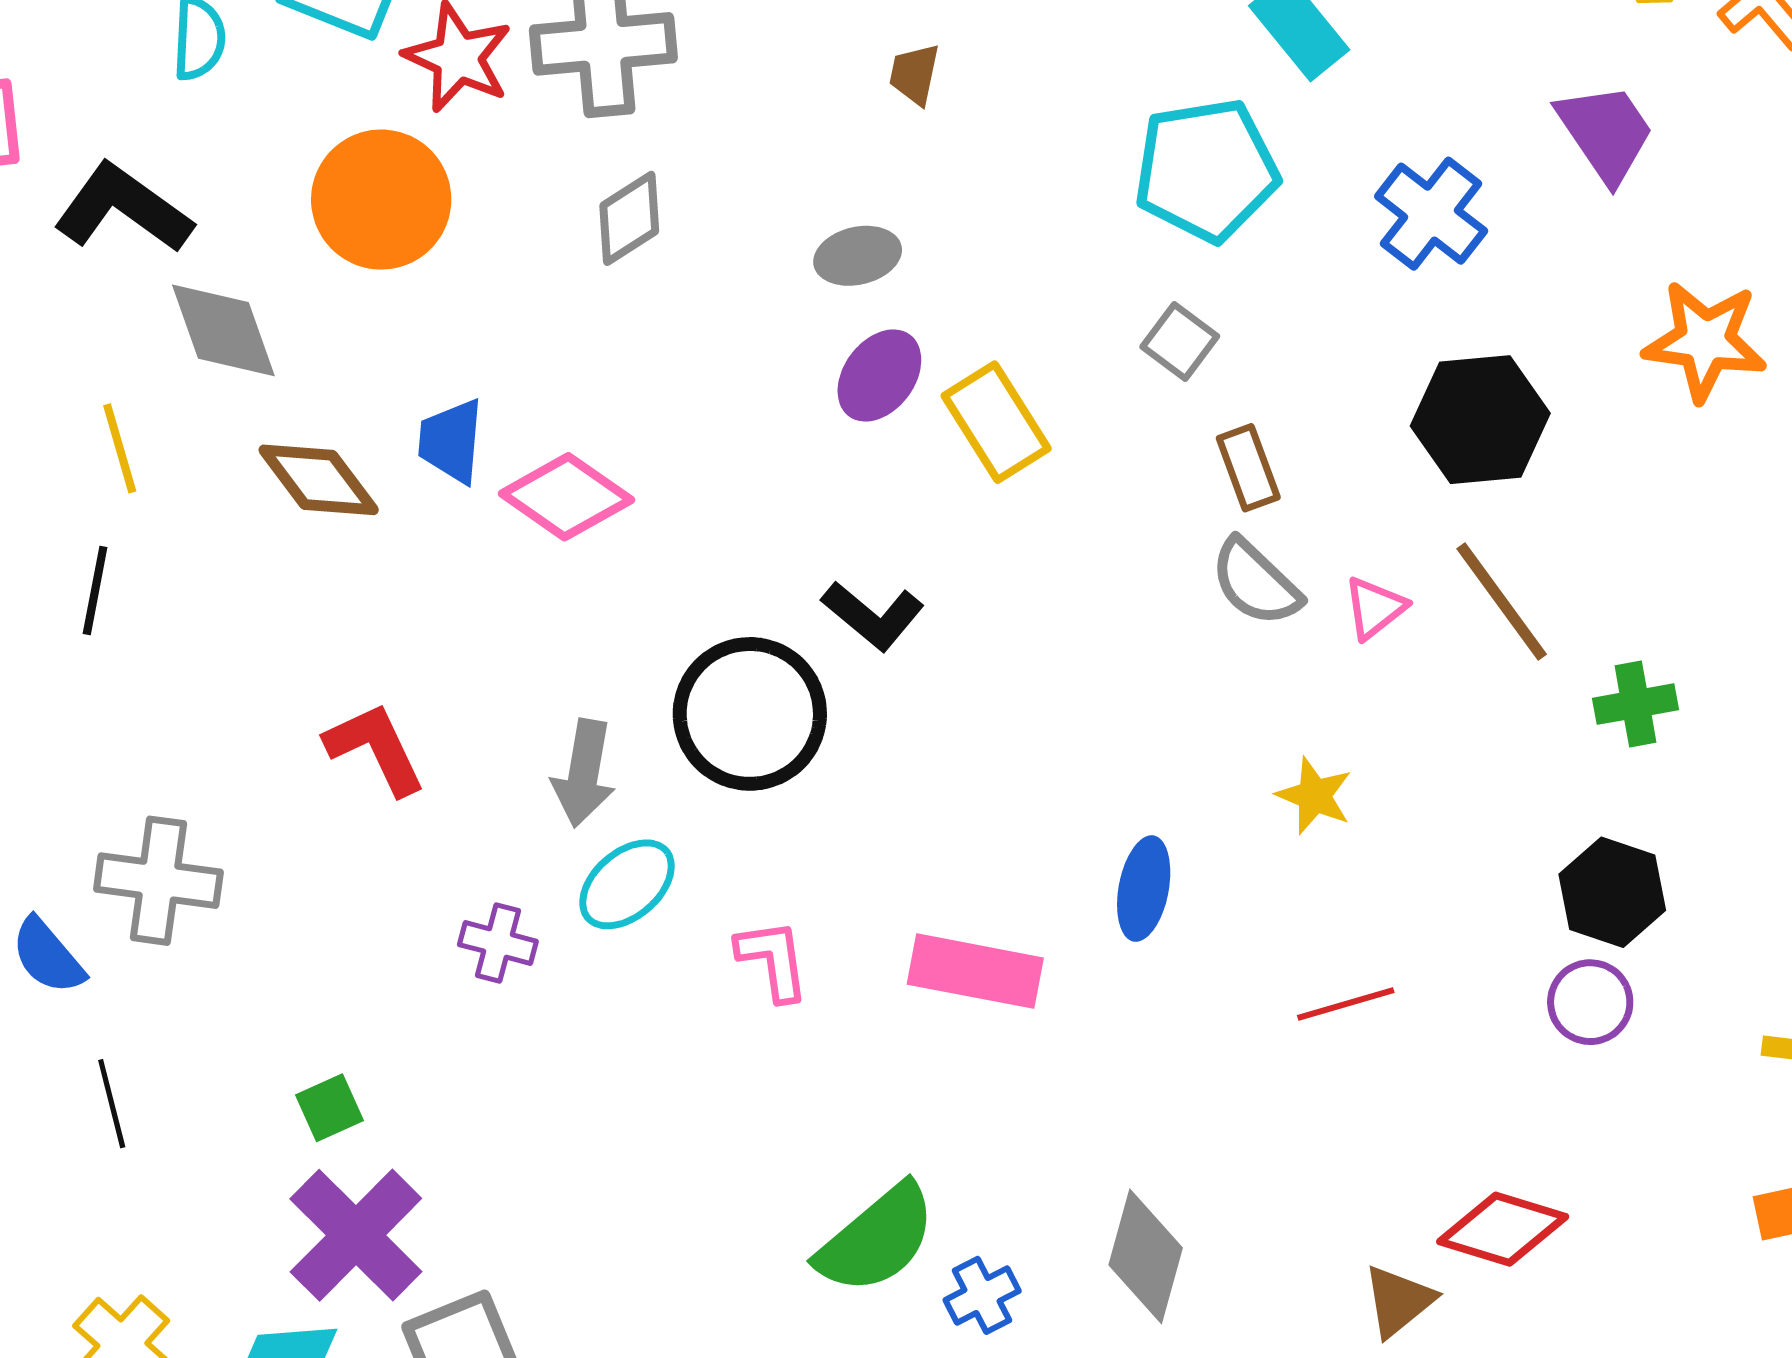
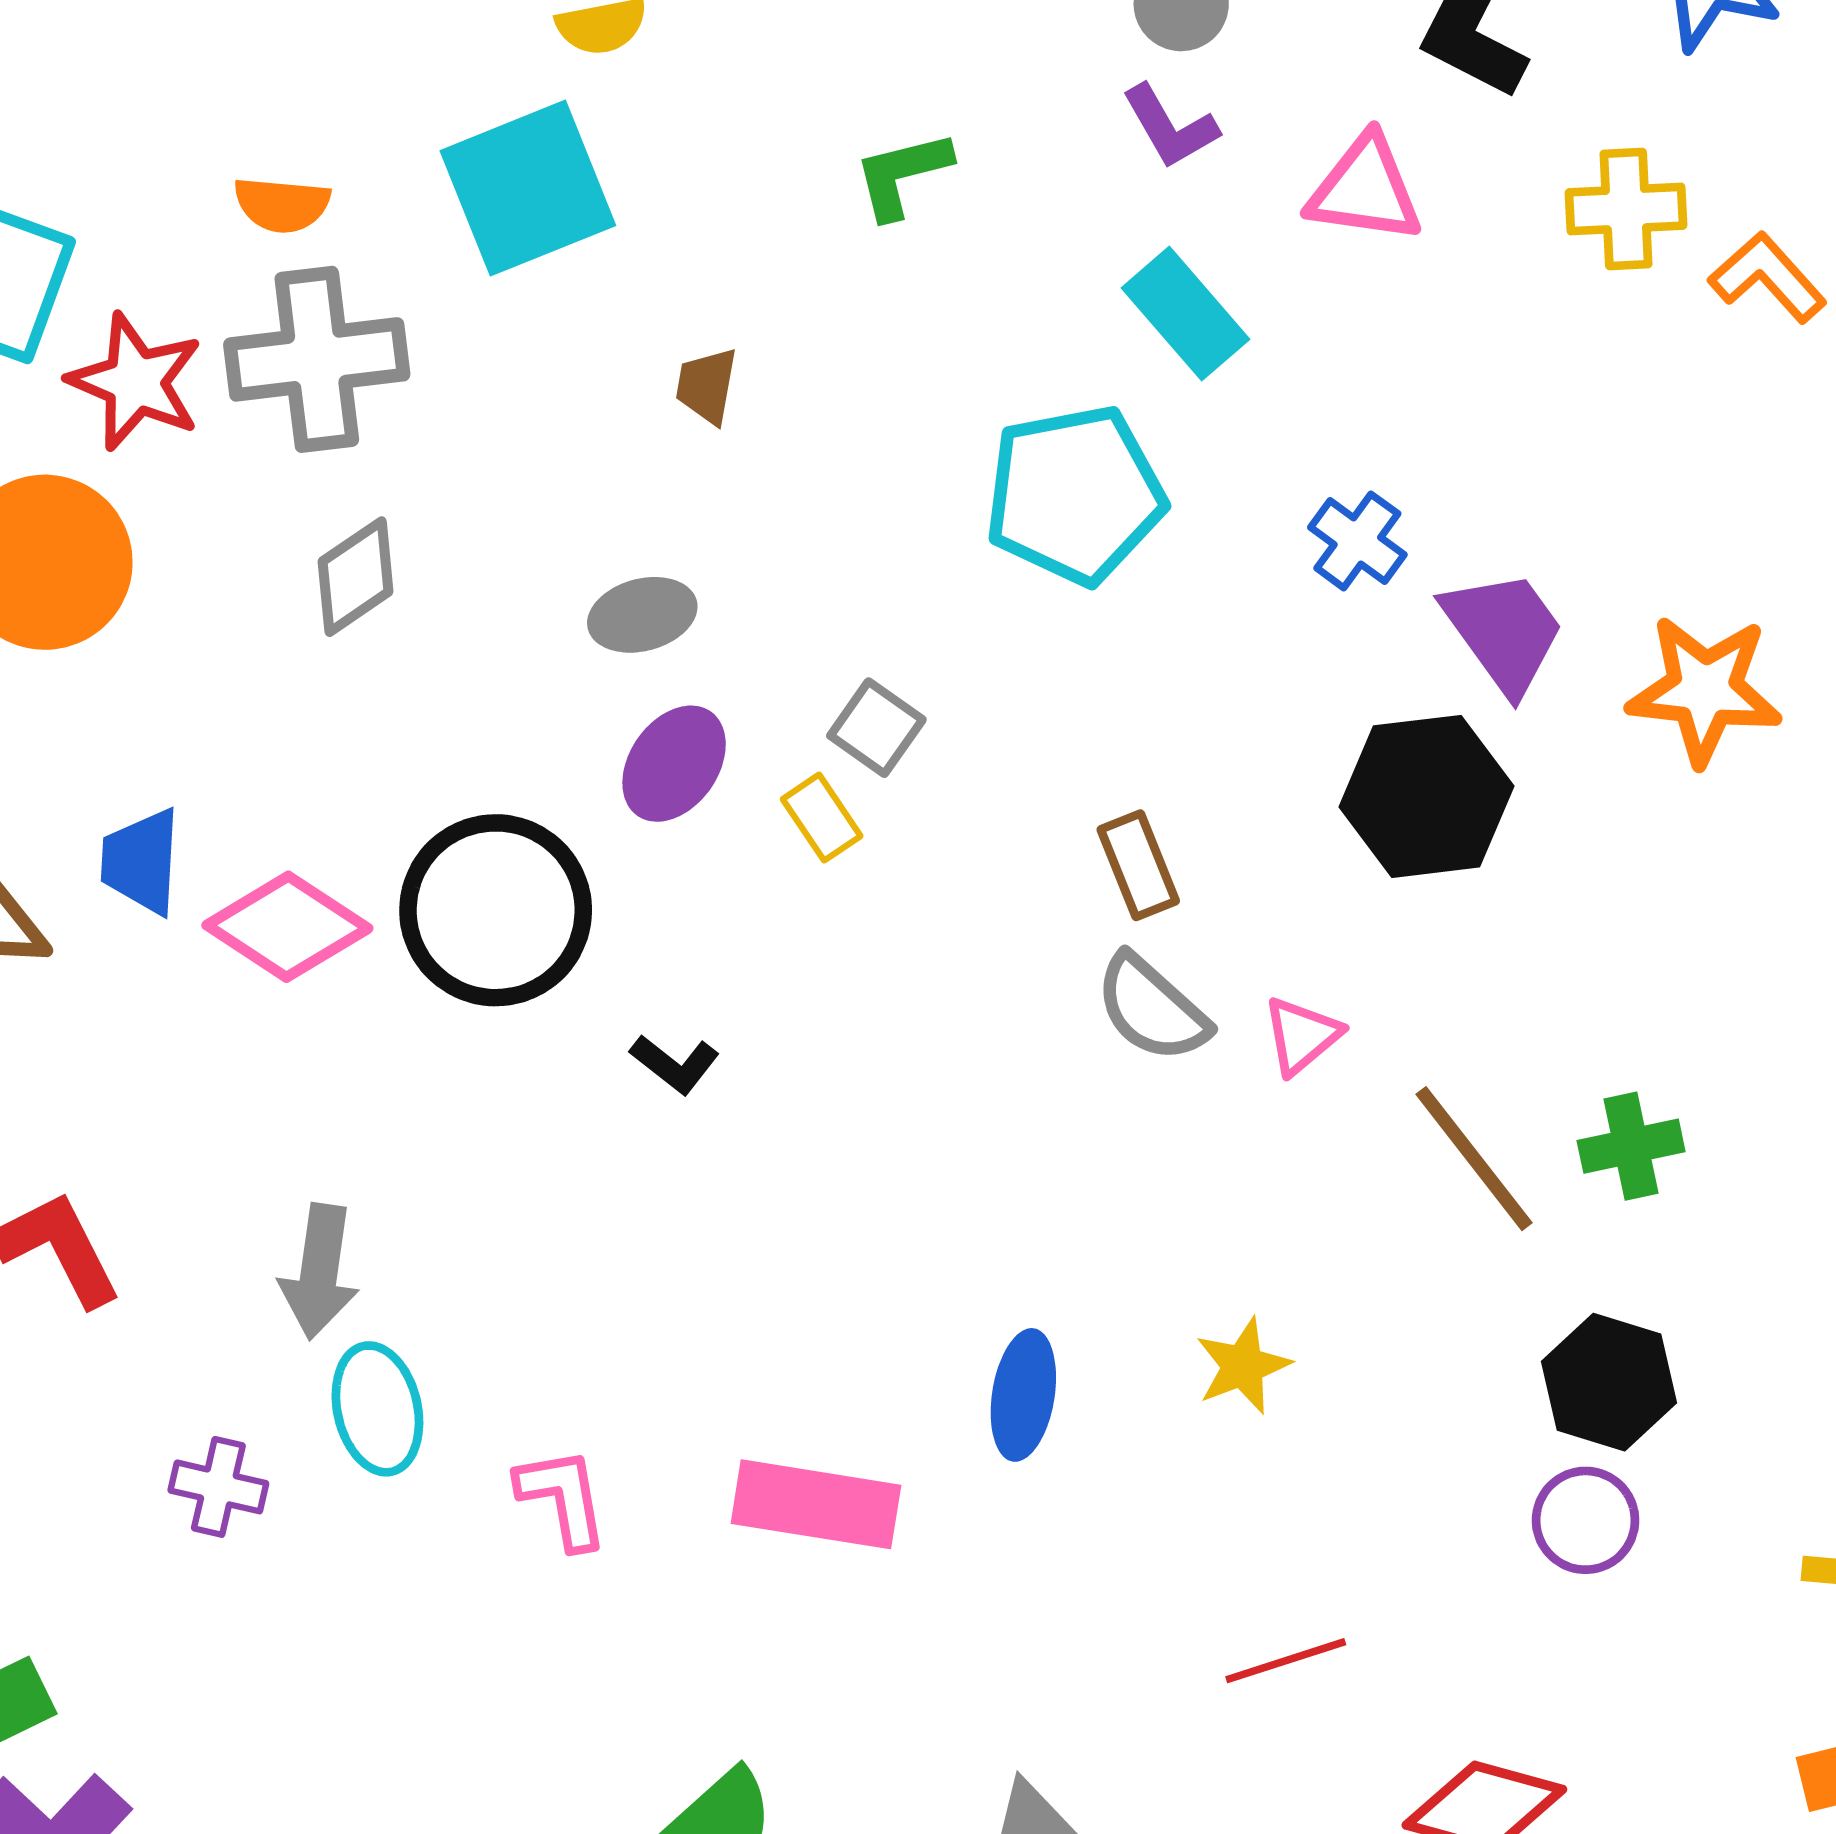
purple trapezoid: (1606, 133) -> (1504, 631), moved
blue cross: (1431, 214) -> (1357, 541), size x0.7
gray square: (1180, 341) -> (876, 728), moved
yellow rectangle: (996, 422) -> (822, 818), size x0.6
brown line: (1502, 602) -> (1474, 1159), moved
black L-shape: (873, 616) -> (675, 1064), size x0.7
black circle: (750, 714) -> (496, 910), moved
yellow star: (1314, 796) -> (1243, 1366), moved, turned 30
cyan ellipse: (627, 884) -> (377, 1409), turned -60
red line: (1346, 1004) -> (1286, 1661), moved

